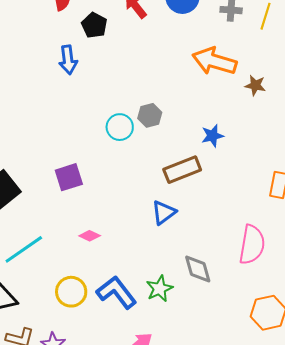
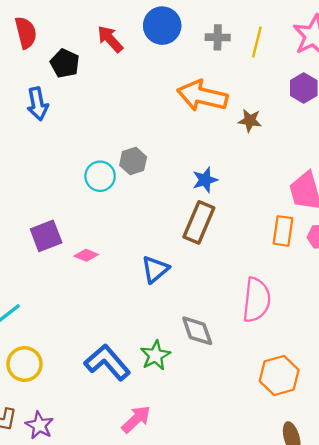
brown rectangle: (182, 170) -> (199, 222), moved, turned -42
pink diamond: (90, 236) -> (86, 255), moved
yellow circle: (71, 292) -> (24, 364), moved

